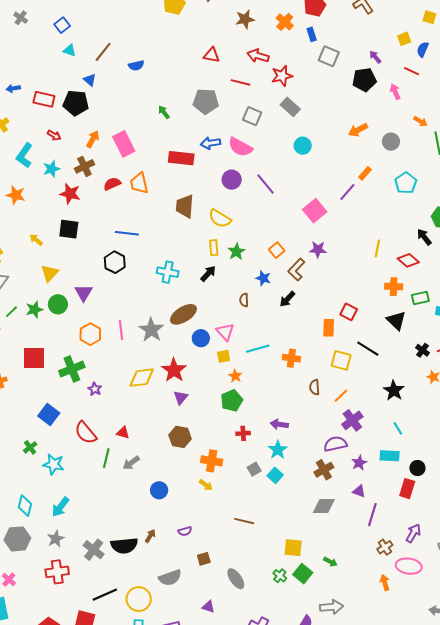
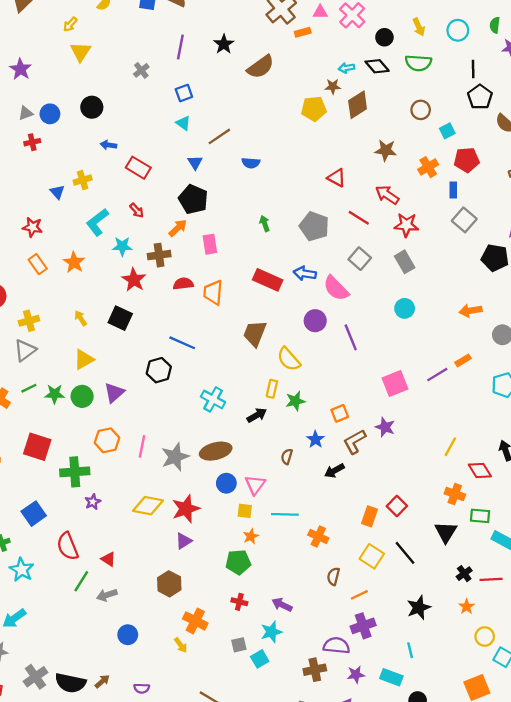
black pentagon: (76, 103) -> (193, 199), moved
pink rectangle: (124, 144) -> (210, 244), size x0.7

